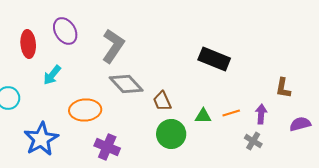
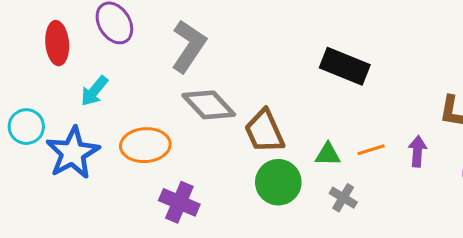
brown trapezoid: (162, 101) -> (264, 131), size x1.4
blue star: (41, 139) -> (73, 153), moved
gray cross: (253, 141) -> (343, 198), moved

